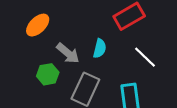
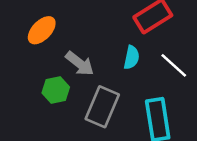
cyan semicircle: (100, 48) -> (132, 57), moved

